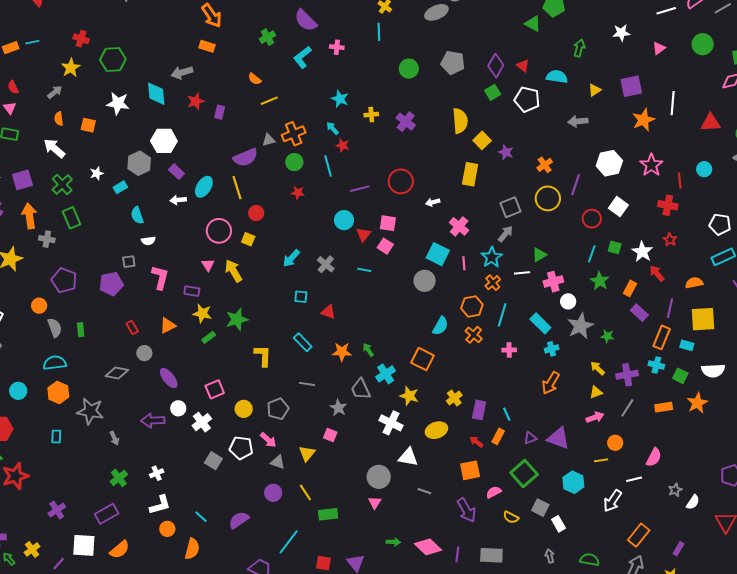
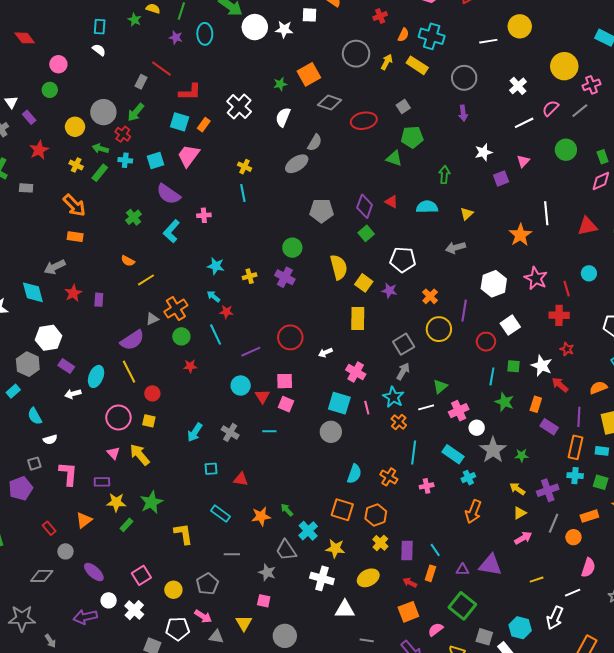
green circle: (409, 69) -> (292, 248), moved
purple square: (631, 86) -> (501, 179), moved, size x0.7
white pentagon: (527, 99) -> (403, 260), moved
white square: (618, 207) -> (510, 325), turned 30
orange hexagon: (472, 306) -> (376, 515), moved
purple triangle: (530, 438) -> (462, 570), turned 32
orange circle: (615, 443) -> (573, 537), moved
gray circle: (379, 477) -> (285, 636), moved
cyan hexagon: (573, 482) -> (520, 628), moved

